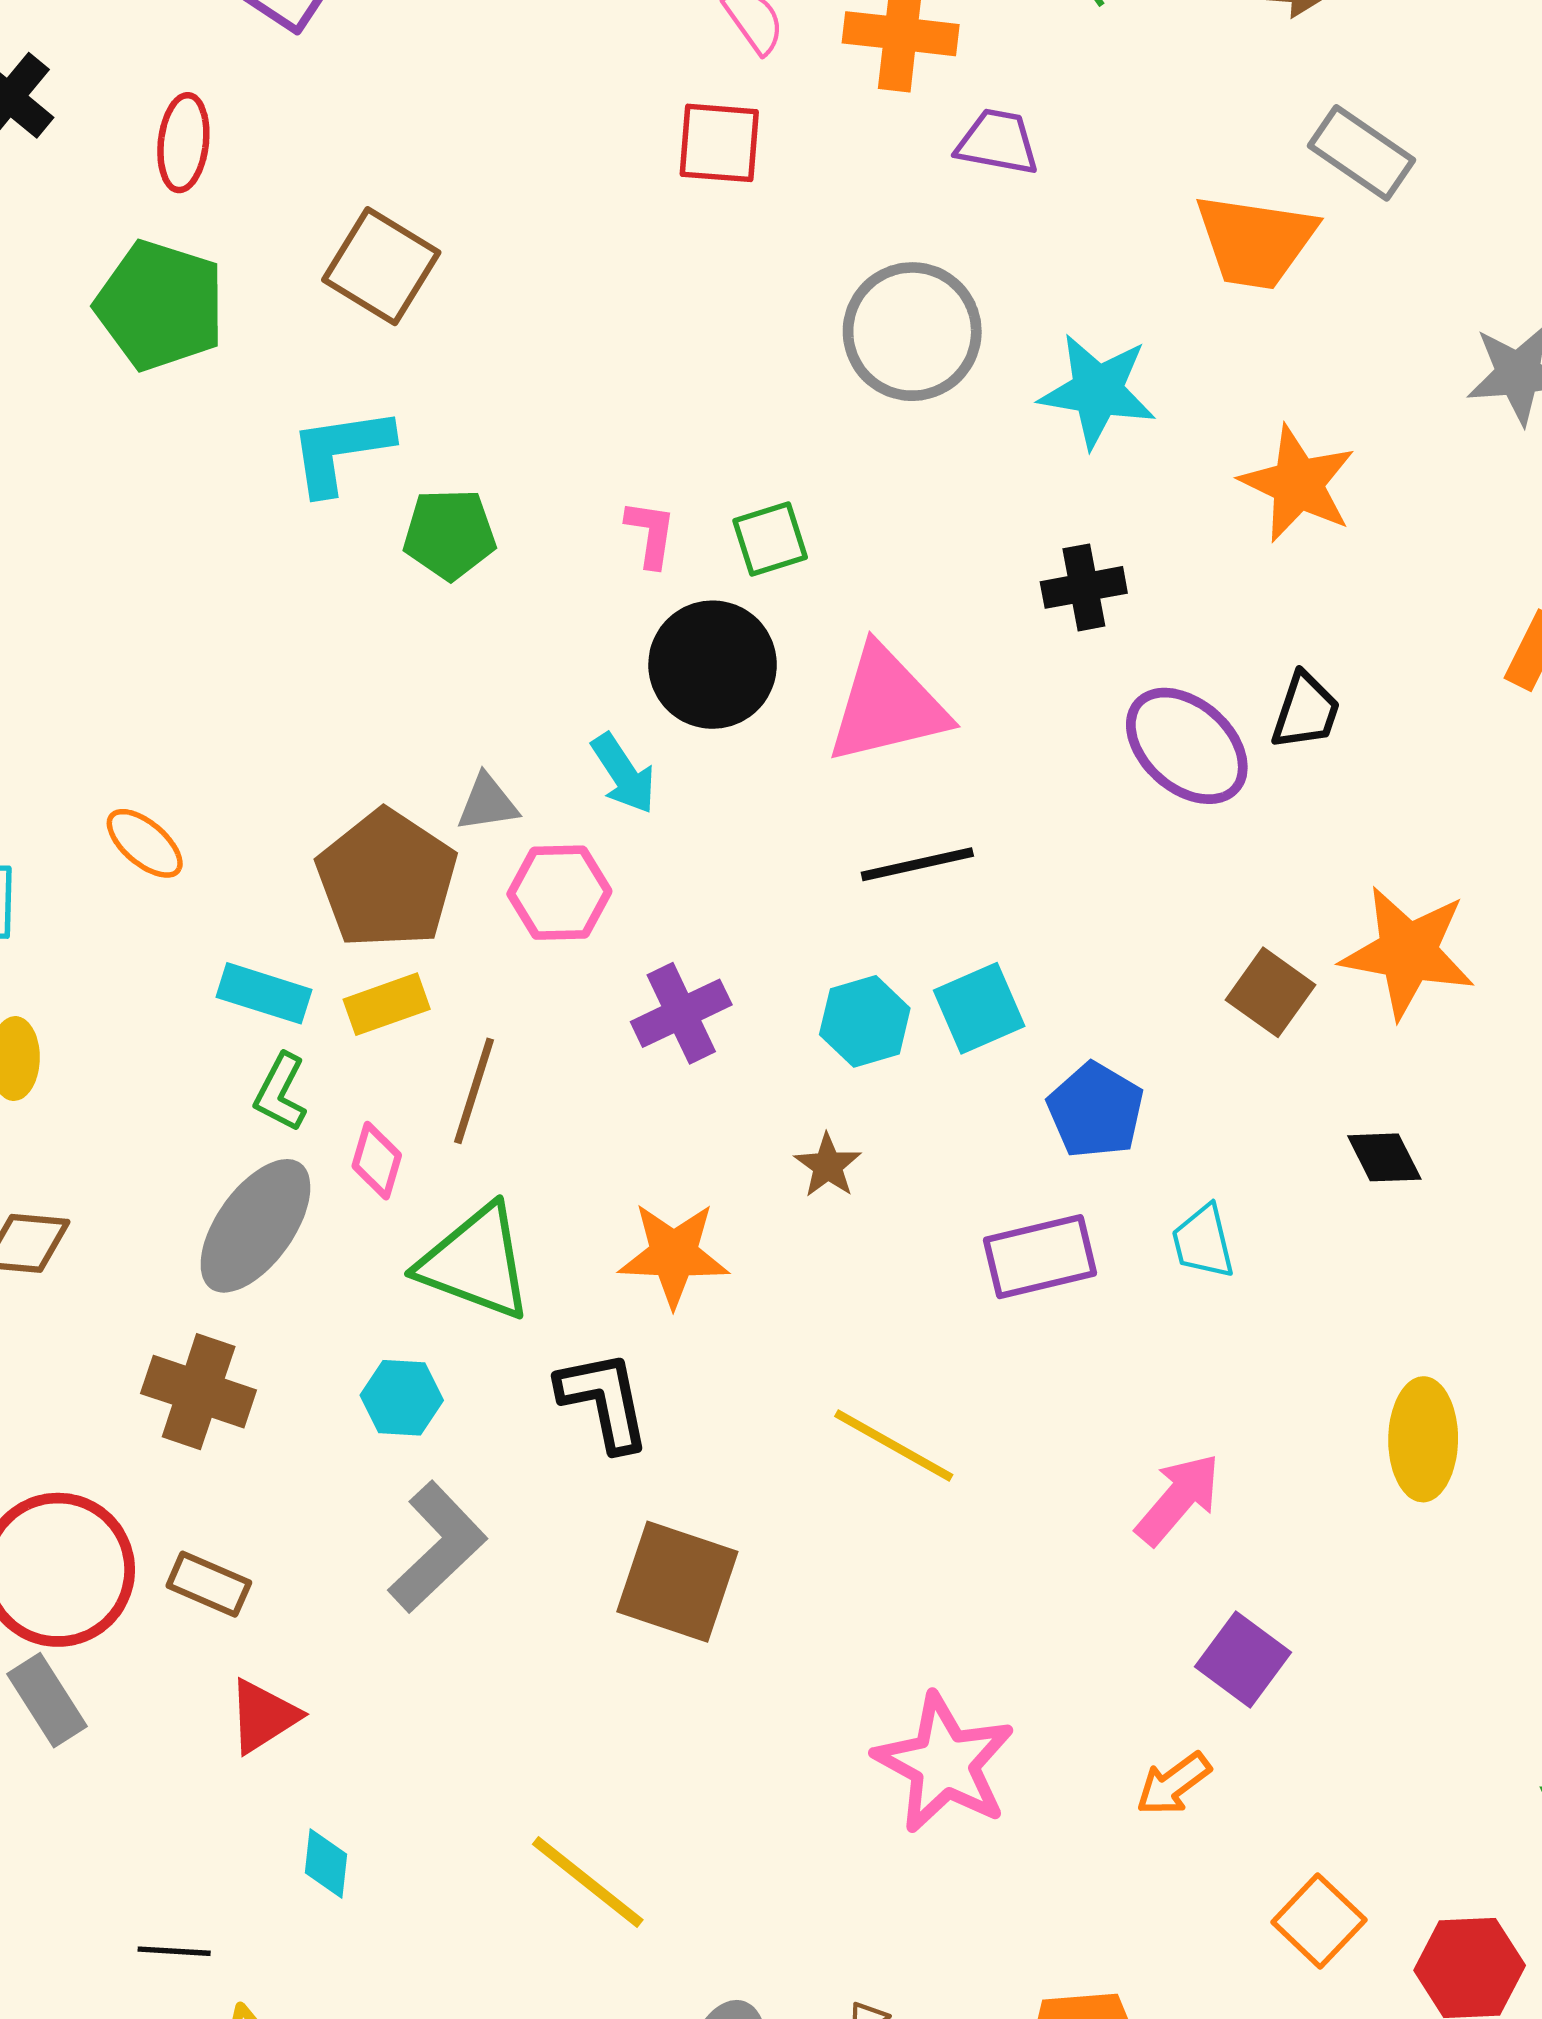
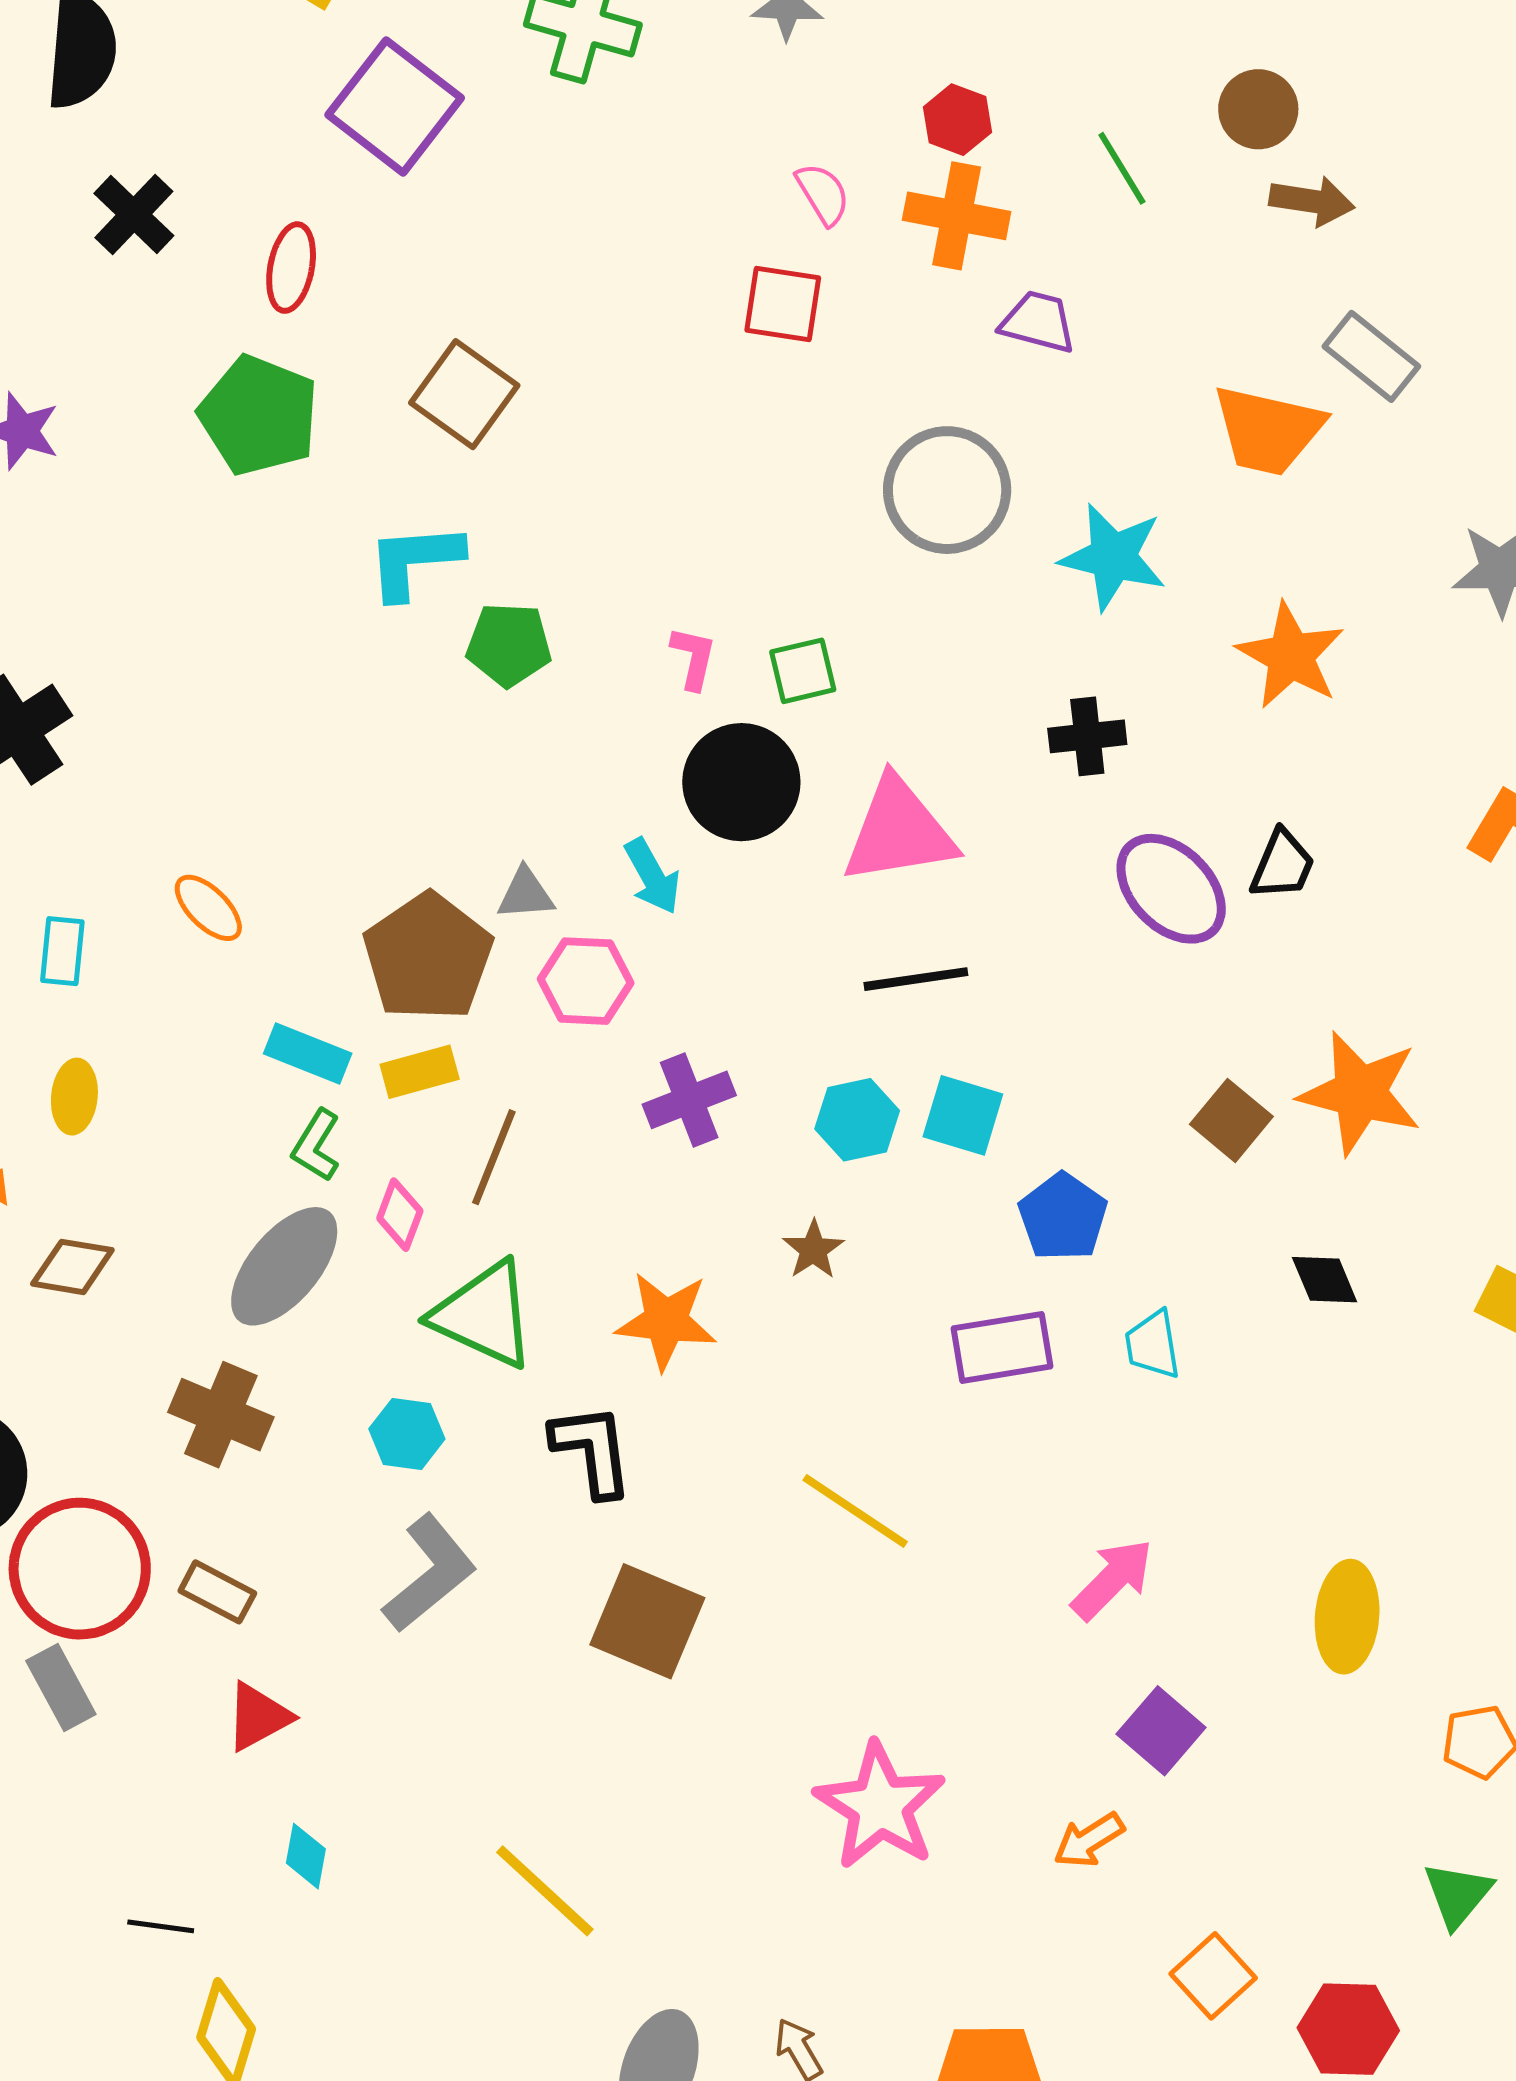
cyan square: (979, 1008) -> (963, 1115), turned 36
yellow ellipse: (1423, 1439) -> (1347, 1617), moved

